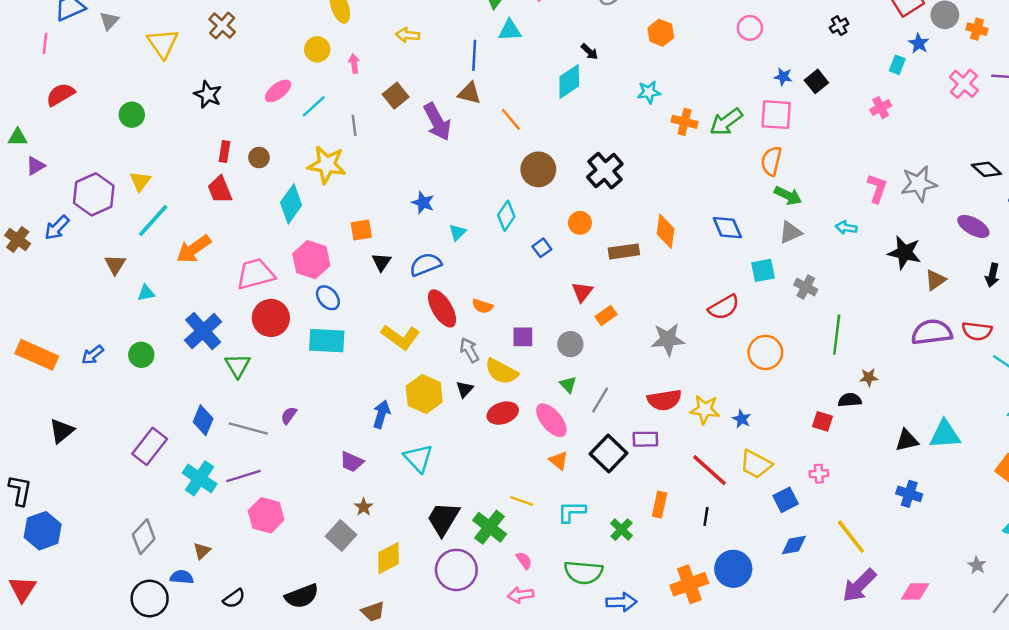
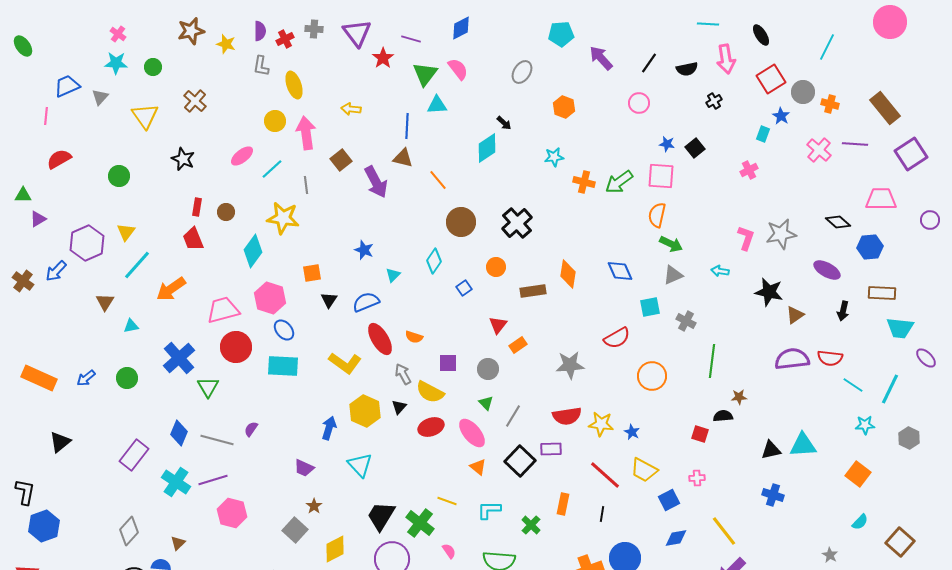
pink arrow: (354, 64) -> (306, 133), size x2.0

